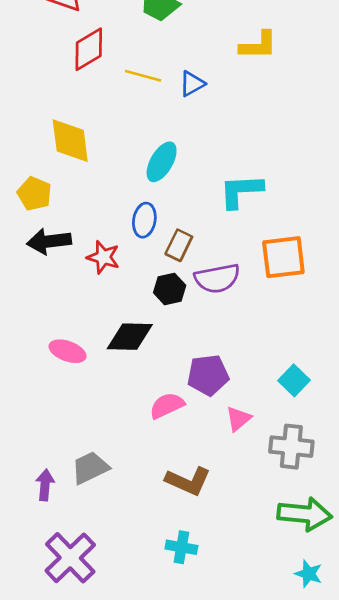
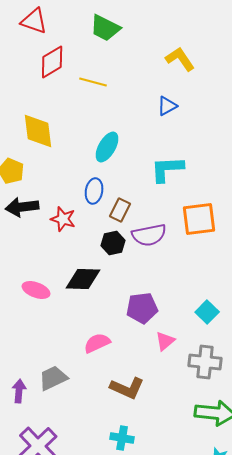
yellow L-shape: (258, 45) -> (180, 59), turned -124
blue triangle: (192, 84) -> (167, 106), moved
pink semicircle: (167, 406) -> (97, 343), moved

